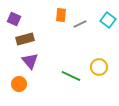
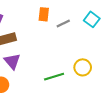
green line: (71, 76) -> (54, 77), turned -42

